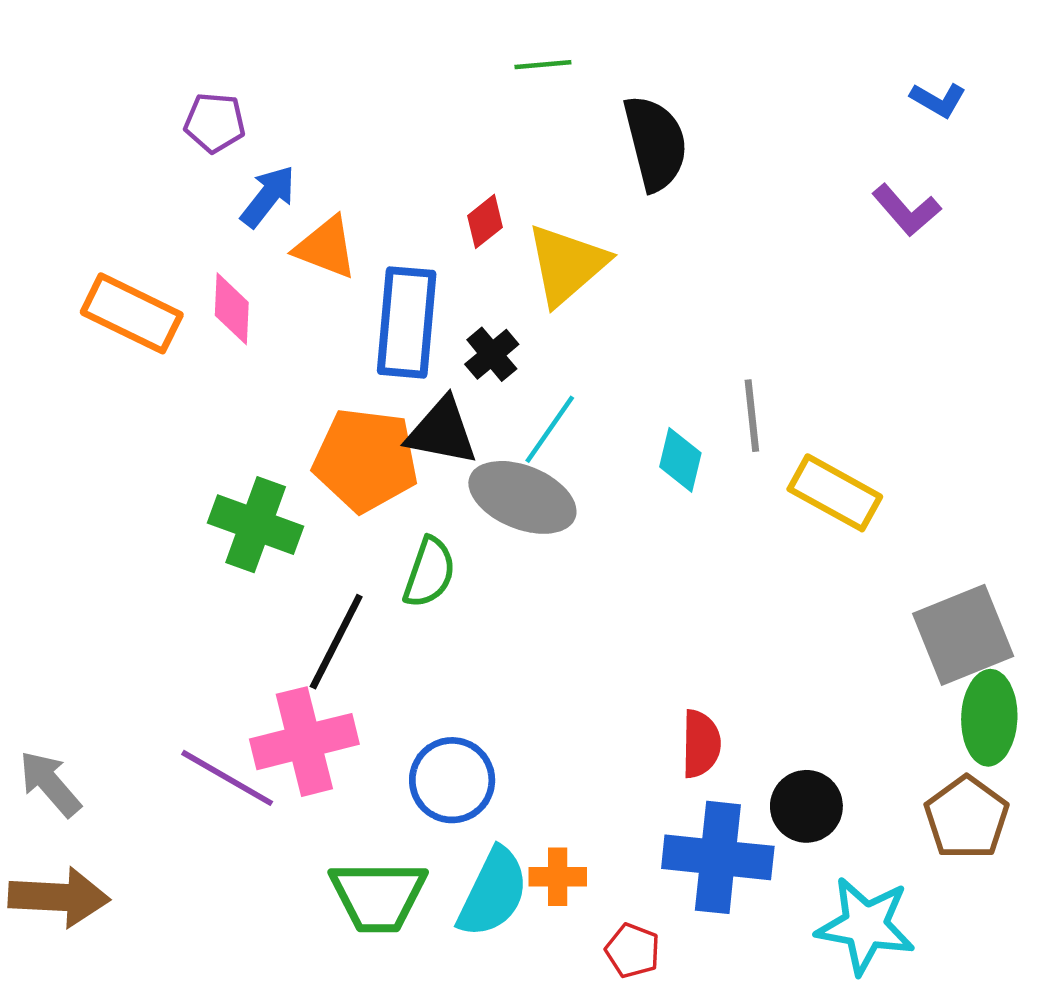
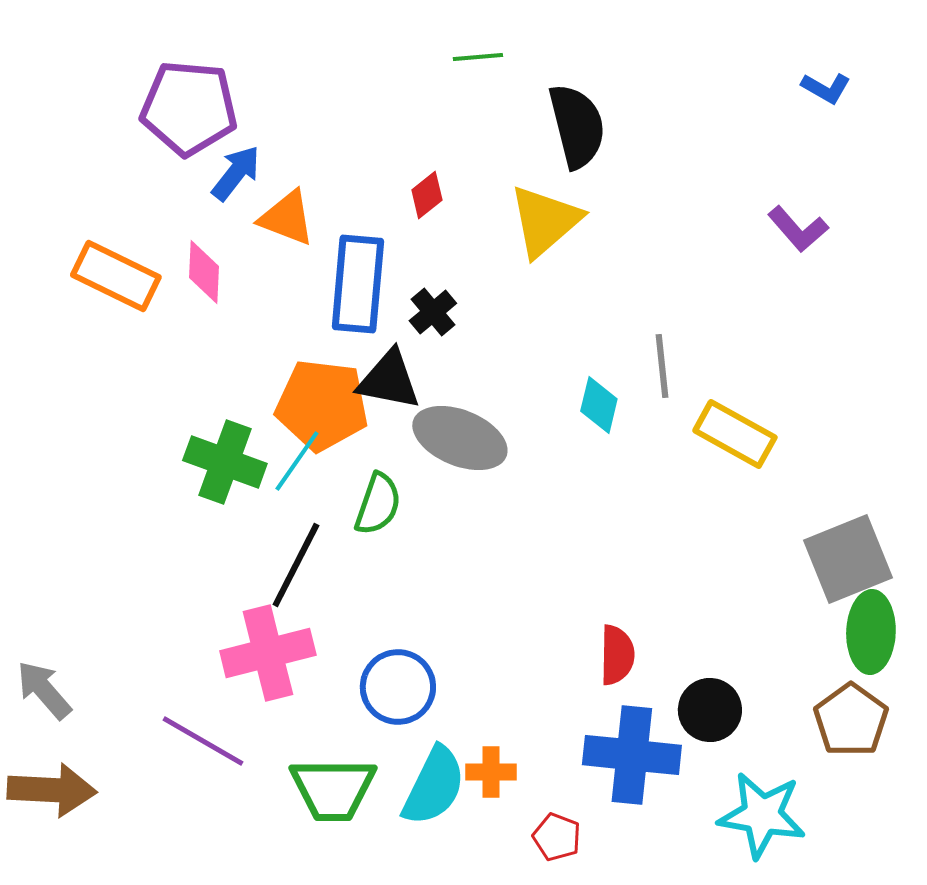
purple pentagon: (215, 123) -> (189, 108), size x1.8
purple L-shape: (906, 210) -> (798, 229), moved
yellow triangle: (567, 265) -> (545, 221), moved
cyan line: (550, 429) -> (297, 461), moved
purple line: (227, 778) -> (203, 741), moved

